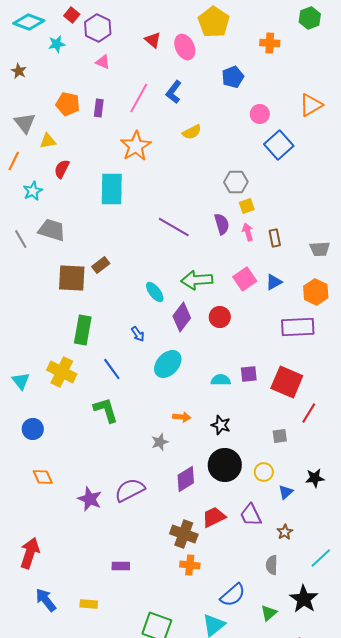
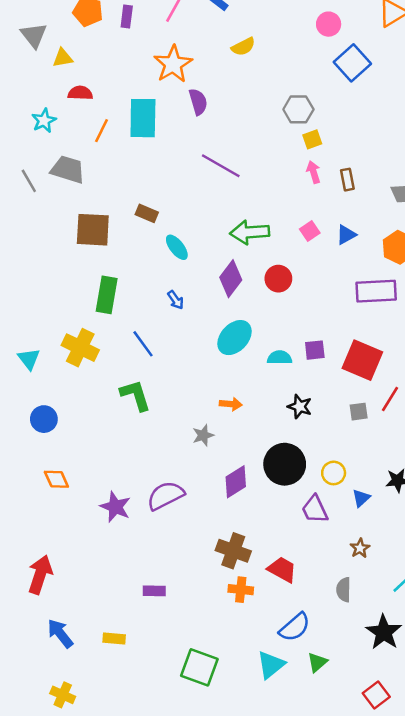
orange line: (14, 161) -> (102, 131), moved
red semicircle: (62, 169) -> (80, 93), turned 66
purple semicircle: (222, 224) -> (198, 102), moved
brown rectangle: (101, 265) -> (147, 213), moved, turned 60
pink square: (245, 279) -> (310, 231), size x0.7
cyan ellipse: (155, 292) -> (177, 247), moved
cyan ellipse: (168, 364) -> (235, 338), moved
black star: (221, 425) -> (300, 407), moved
gray square: (280, 436) -> (359, 412), moved
purple trapezoid: (251, 515) -> (315, 509), moved
red trapezoid: (214, 517) -> (282, 570), moved, turned 55
green triangle: (269, 613) -> (317, 662), moved

